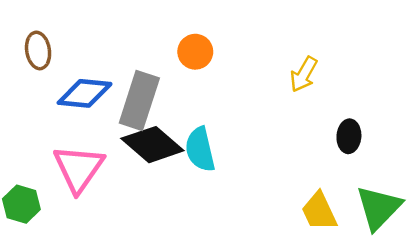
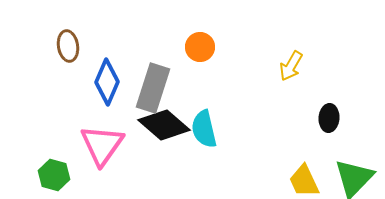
blue diamond: (85, 93) -> (107, 82), turned -72

